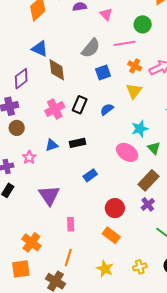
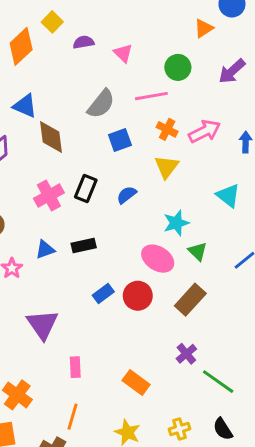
purple cross: (148, 204) -> (186, 354), moved
red circle: (115, 208) -> (138, 296), moved

